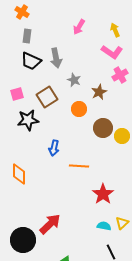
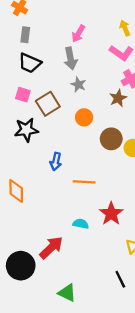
pink arrow: (79, 27) -> (78, 34), moved
gray arrow: (56, 58) -> (70, 59), moved
brown star: (99, 92) -> (118, 98), moved
pink square: (17, 94) -> (23, 95), moved, turned 32
cyan semicircle: (104, 226) -> (81, 224), moved

